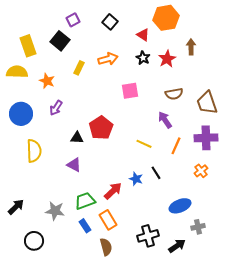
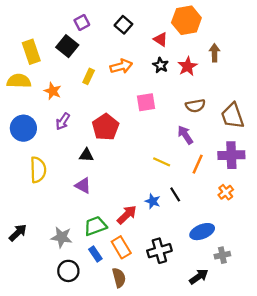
red pentagon: (101, 128) -> (105, 127), moved
black cross: (148, 236) -> (159, 251), moved
black circle: (34, 241) -> (68, 271), moved

